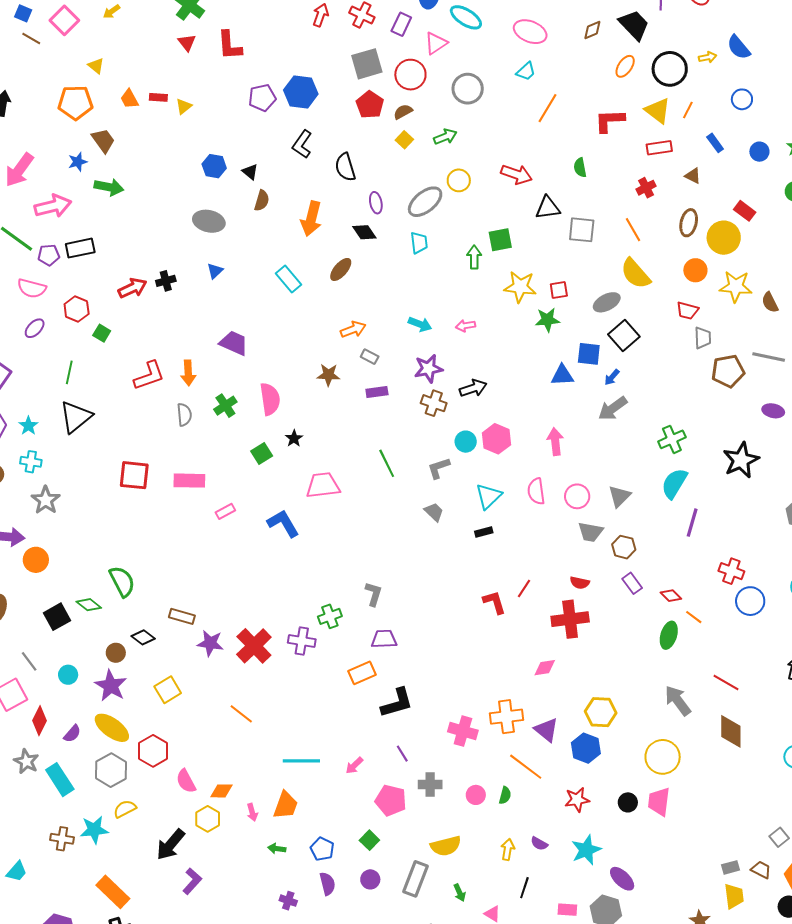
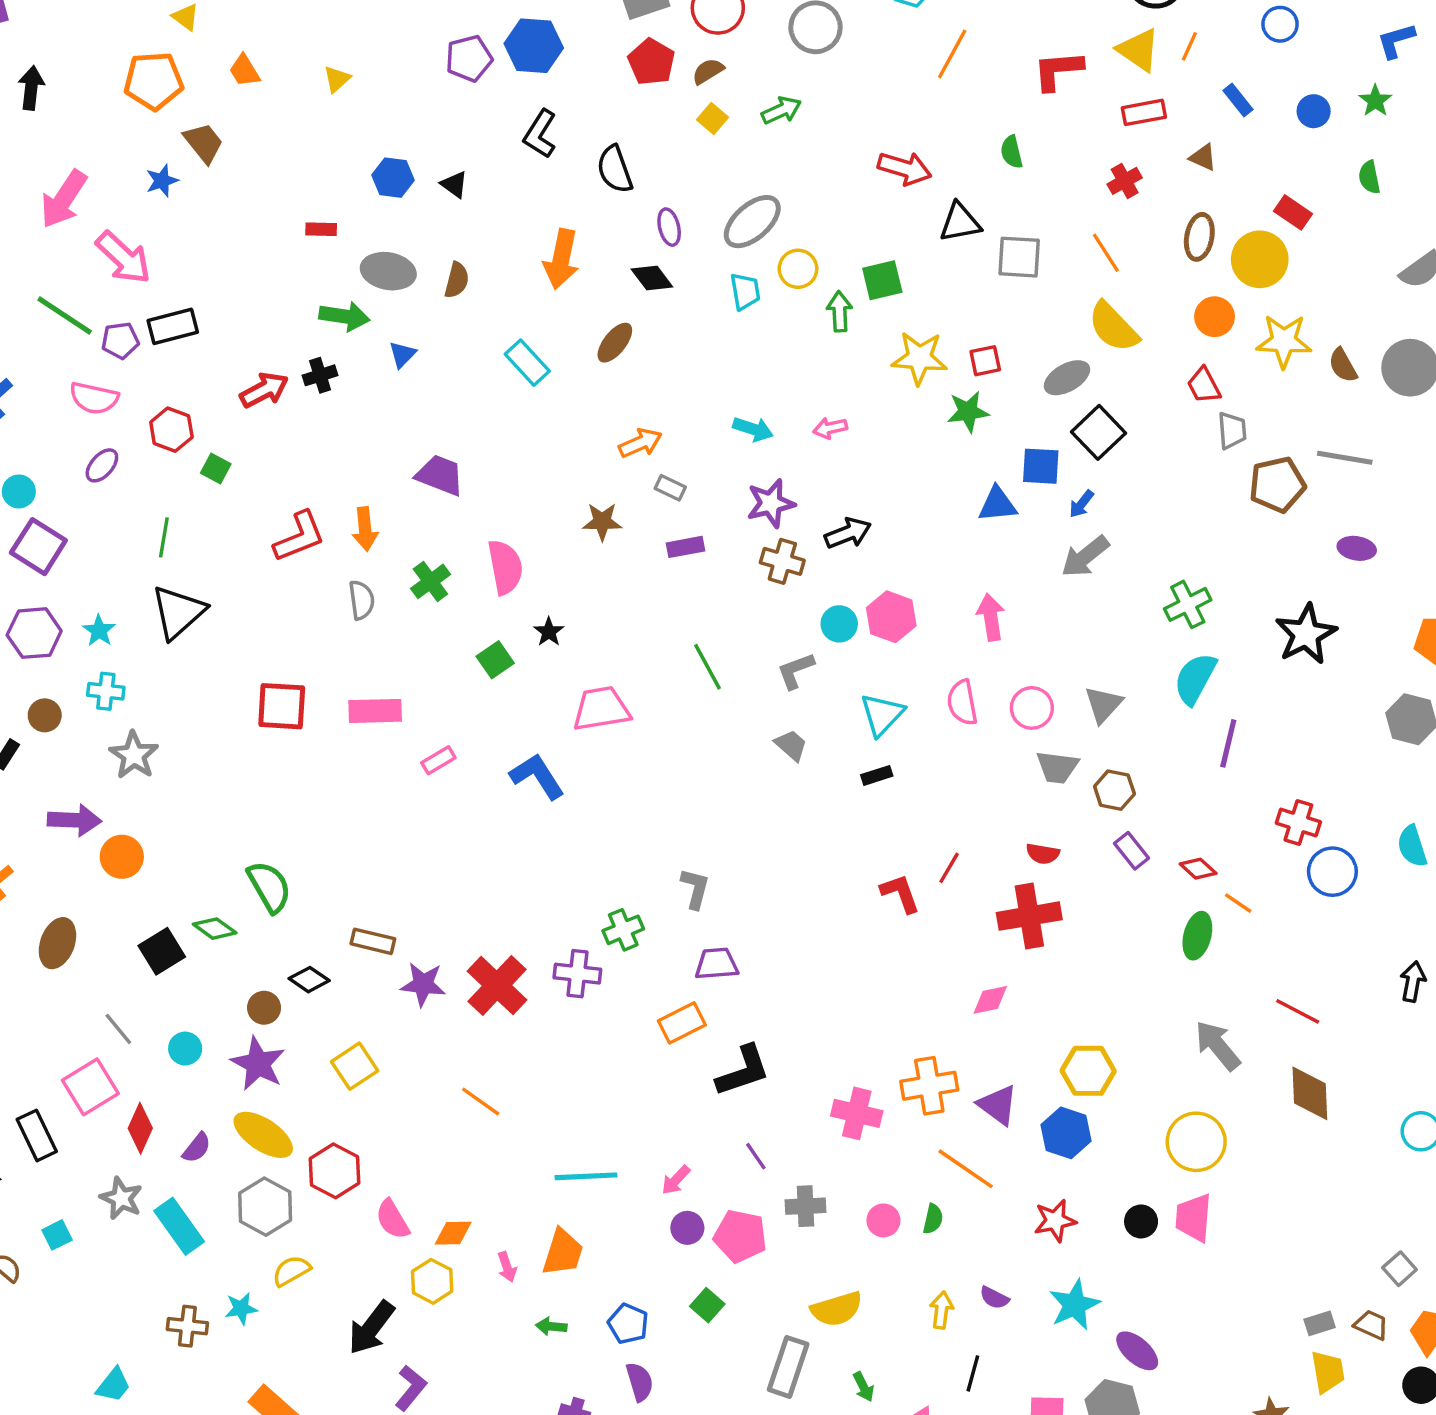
red rectangle: (158, 97) -> (321, 229), moved
yellow circle: (459, 180) -> (798, 269), moved
green arrow: (109, 187) -> (344, 316), moved
brown semicircle: (262, 201) -> (457, 280), moved
pink arrow: (53, 206) -> (123, 258), turned 60
red trapezoid: (687, 311) -> (1204, 385), turned 50
cyan star: (94, 830) -> (241, 1308), size x0.7
purple circle: (370, 879) -> (687, 1228), moved

